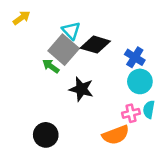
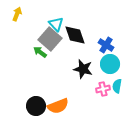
yellow arrow: (22, 18) -> (17, 14), turned -32
black diamond: (95, 45) -> (75, 35), turned 55
black star: (81, 89) -> (83, 69), moved
orange semicircle: (116, 135) -> (58, 106), moved

